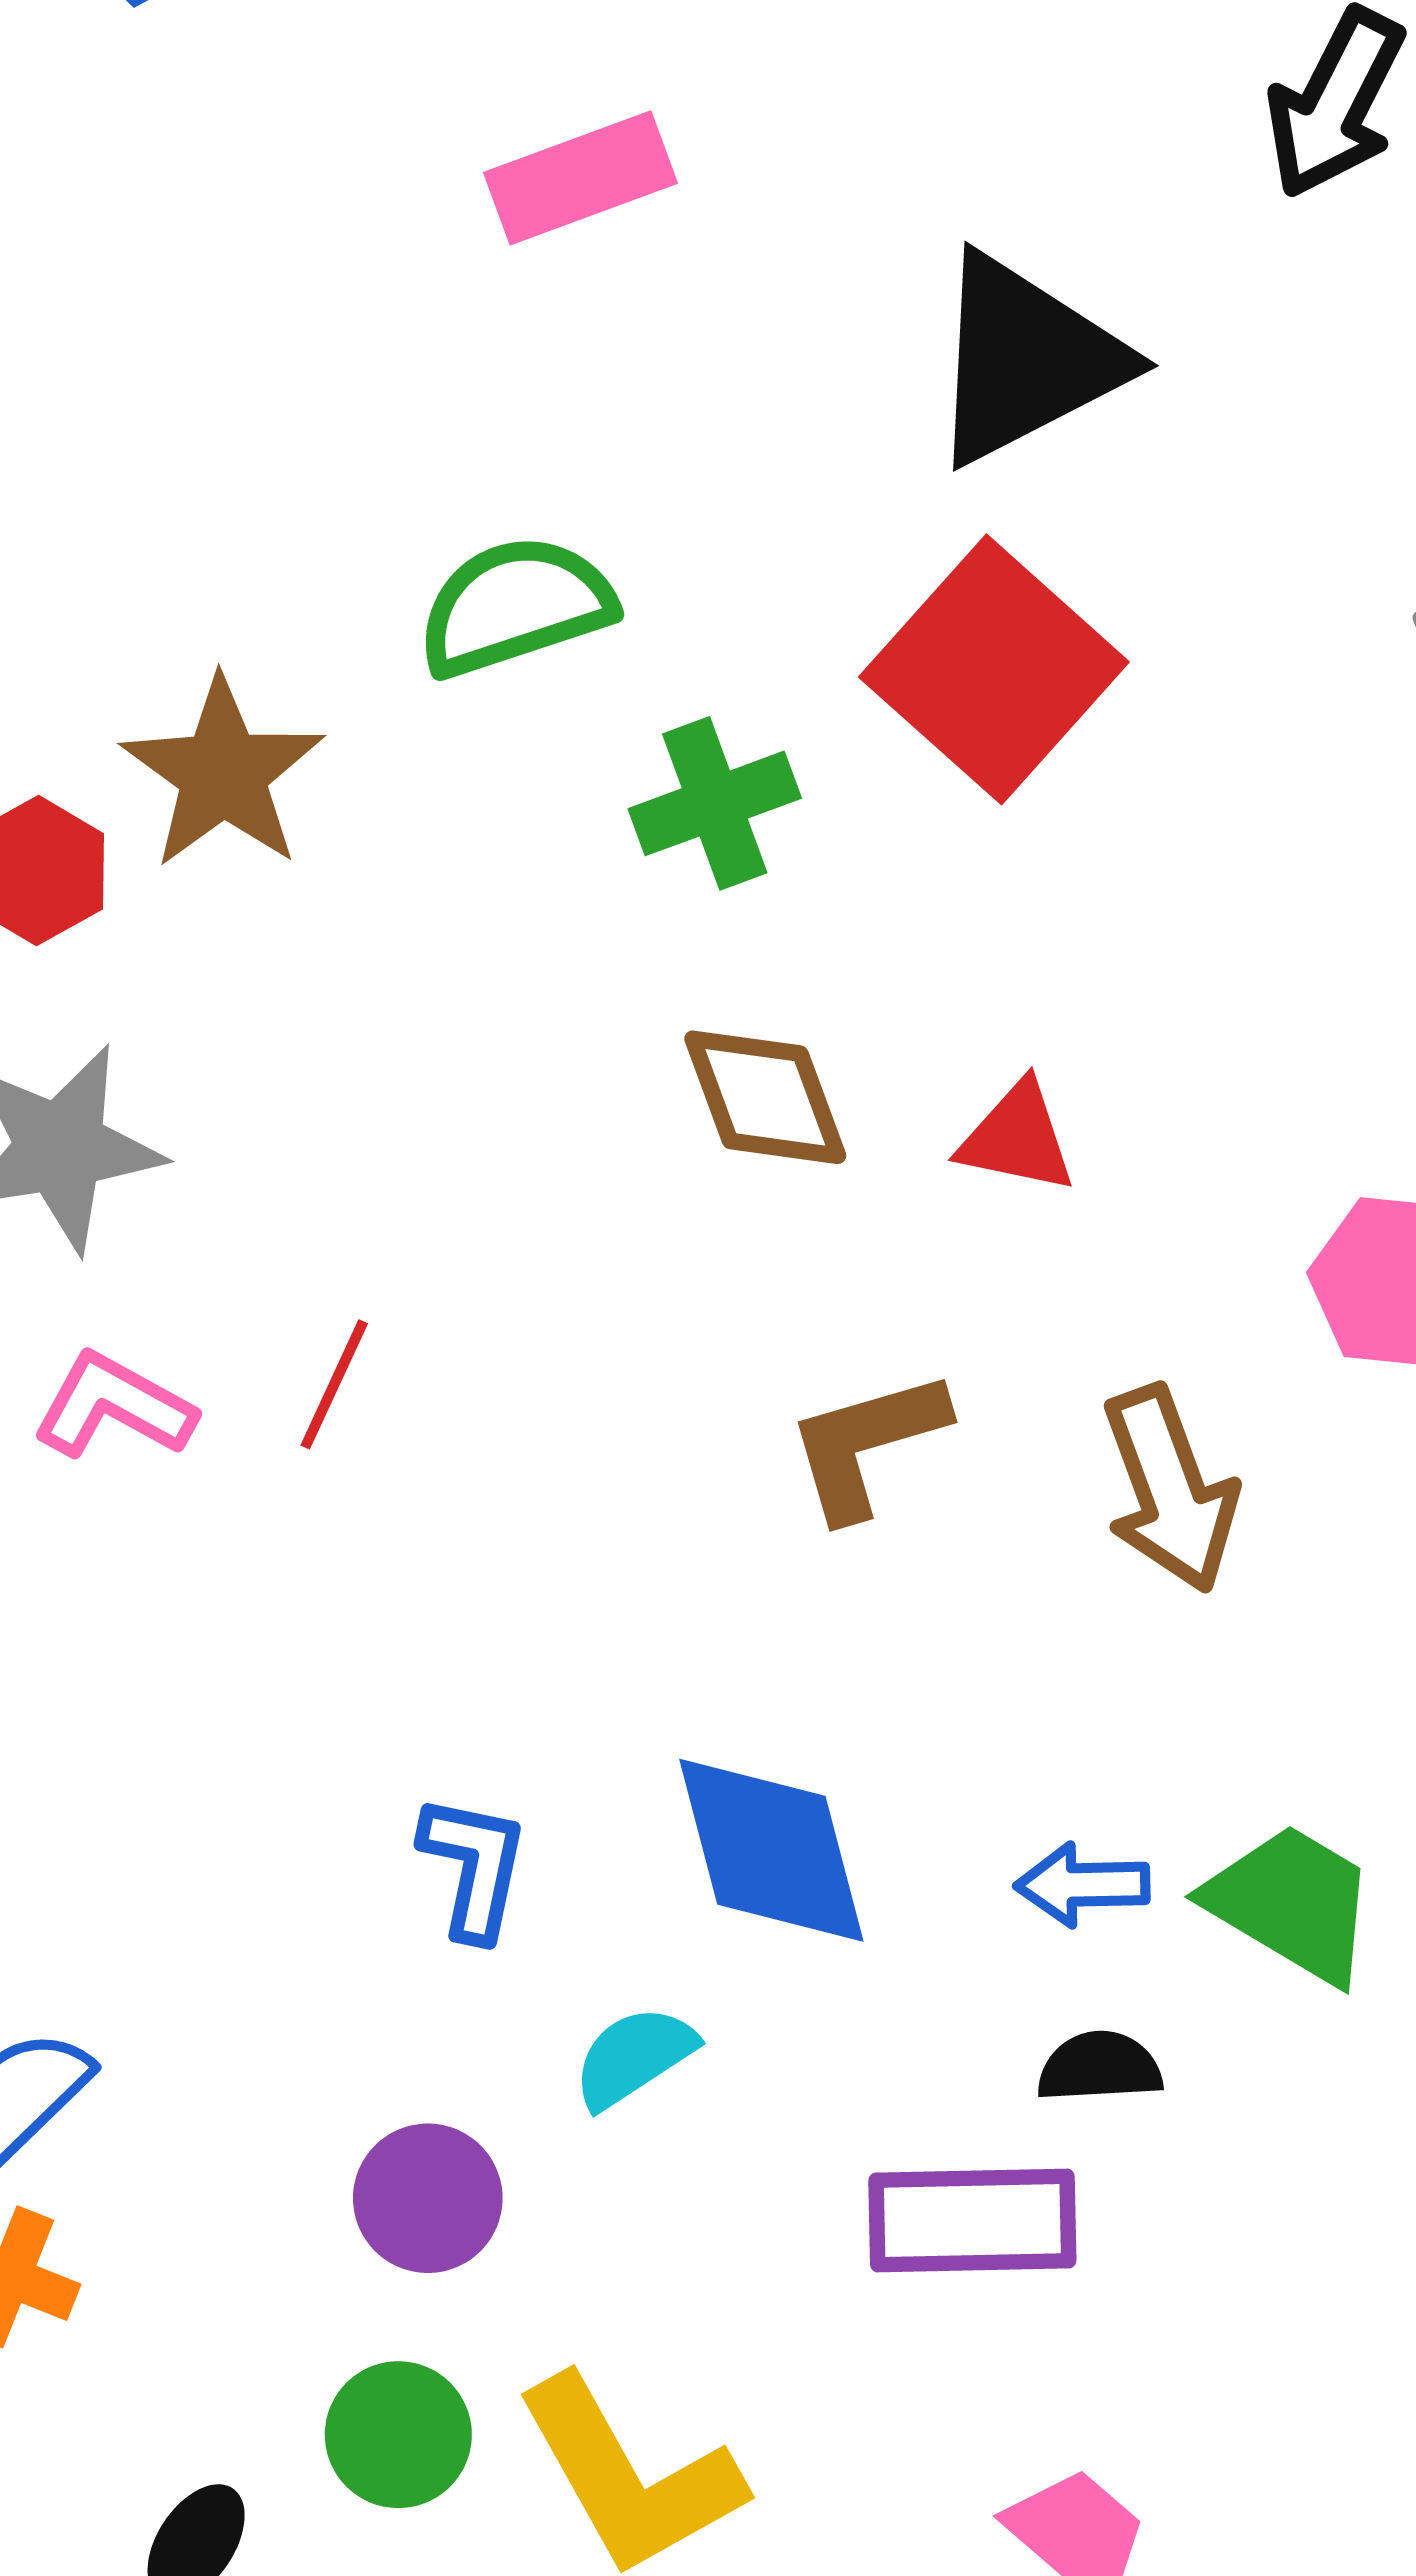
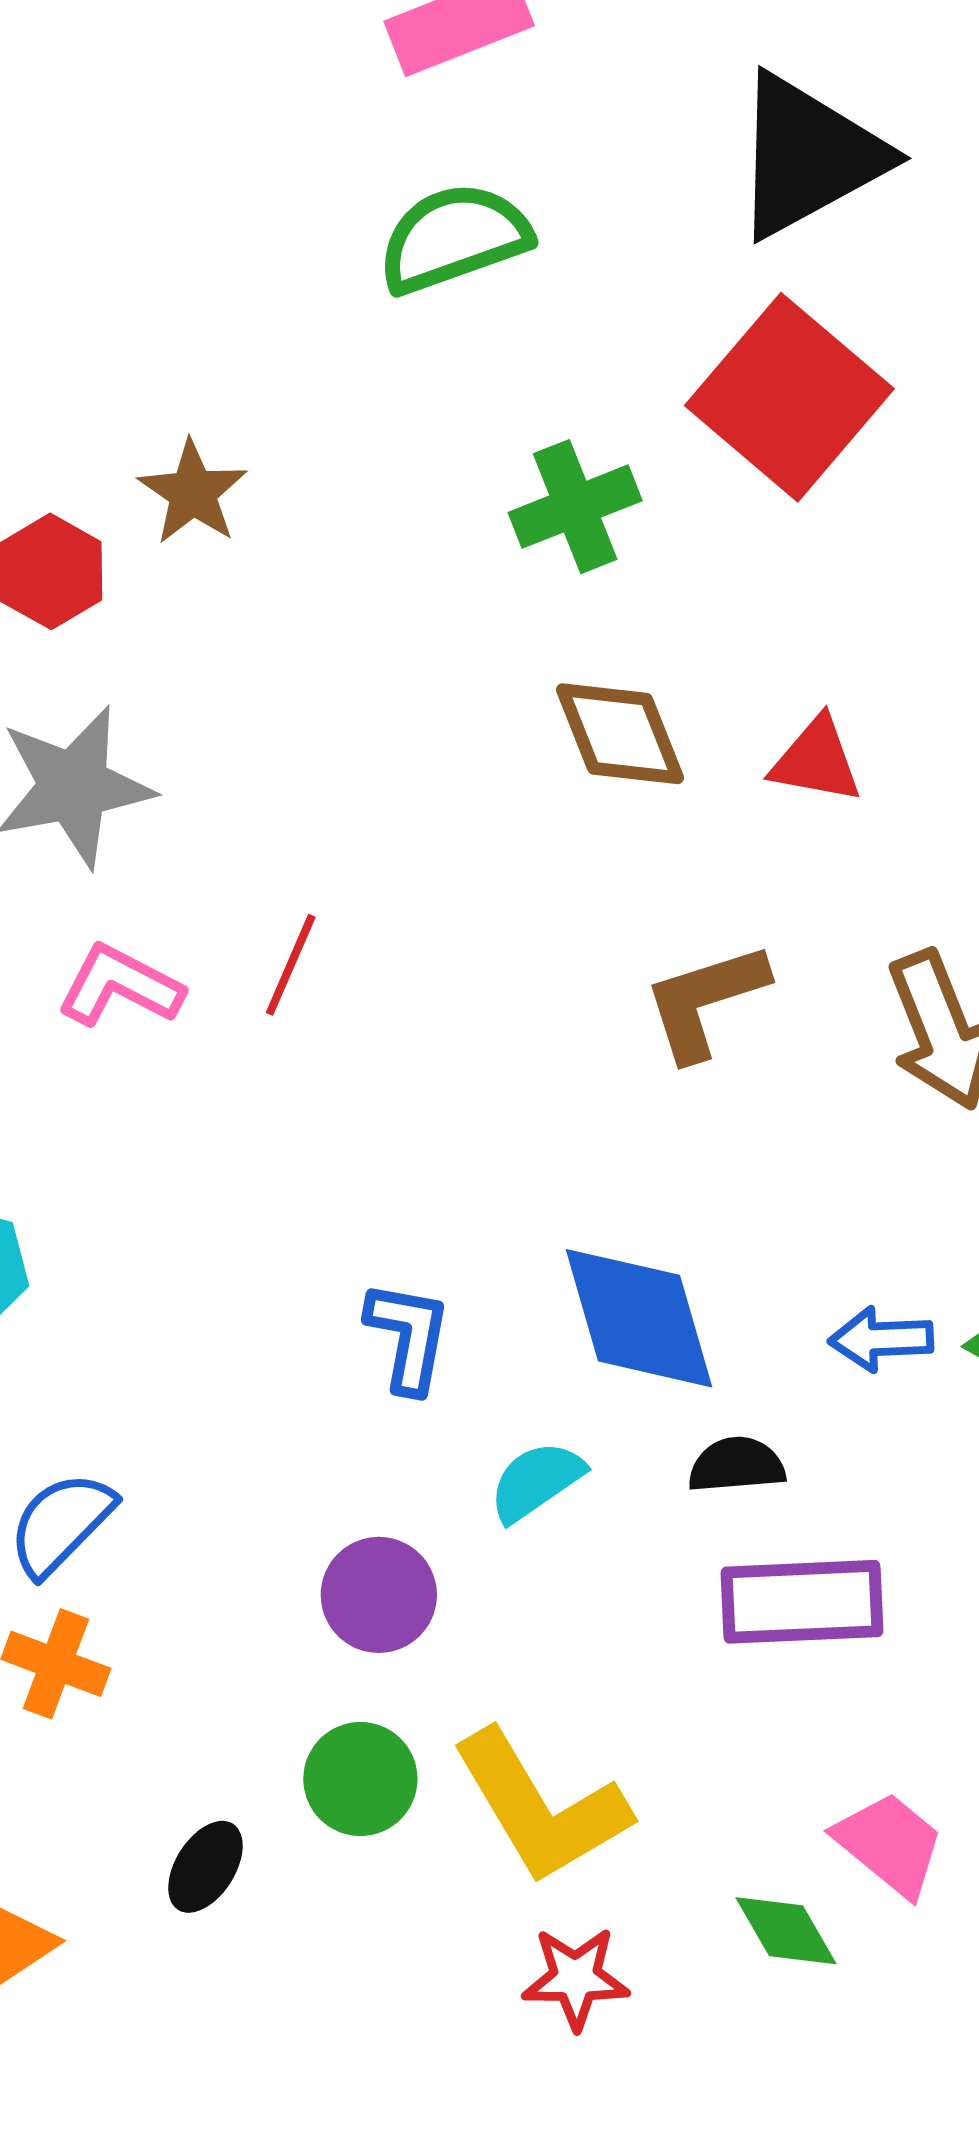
green semicircle: (515, 606) -> (454, 238), moved
brown star: (223, 773) -> (193, 492), size x0.7
black semicircle: (1100, 2067) -> (737, 1465), moved

